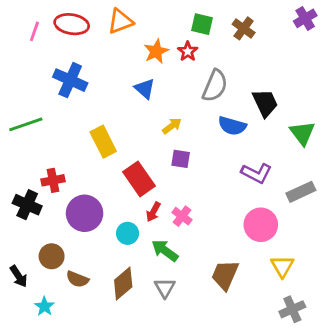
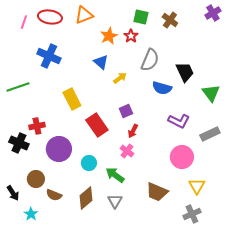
yellow arrow: (172, 126) -> (120, 78), moved
purple square: (181, 159) -> (126, 111), turned -32
red arrow: (153, 212) -> (133, 131), moved
brown trapezoid: (225, 275) -> (157, 192), turned -90
gray cross: (292, 309) -> (192, 214), moved

